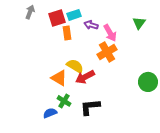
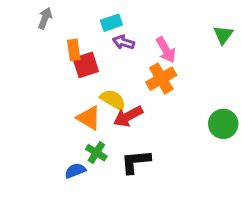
red square: (57, 18) -> (86, 65), moved
green triangle: (139, 23) -> (223, 35), moved
purple arrow: (91, 25) -> (124, 42), moved
orange rectangle: (67, 33) -> (74, 50), moved

